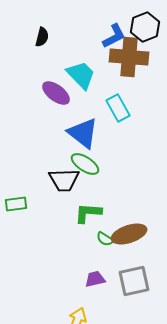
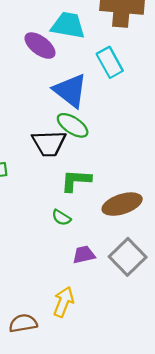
cyan trapezoid: (81, 75) -> (68, 25), turned -36
green semicircle: (105, 239) -> (61, 218), moved
gray square: (134, 281) -> (128, 257), turned -32

